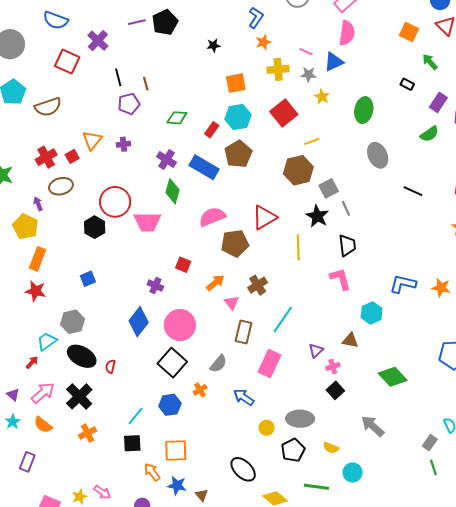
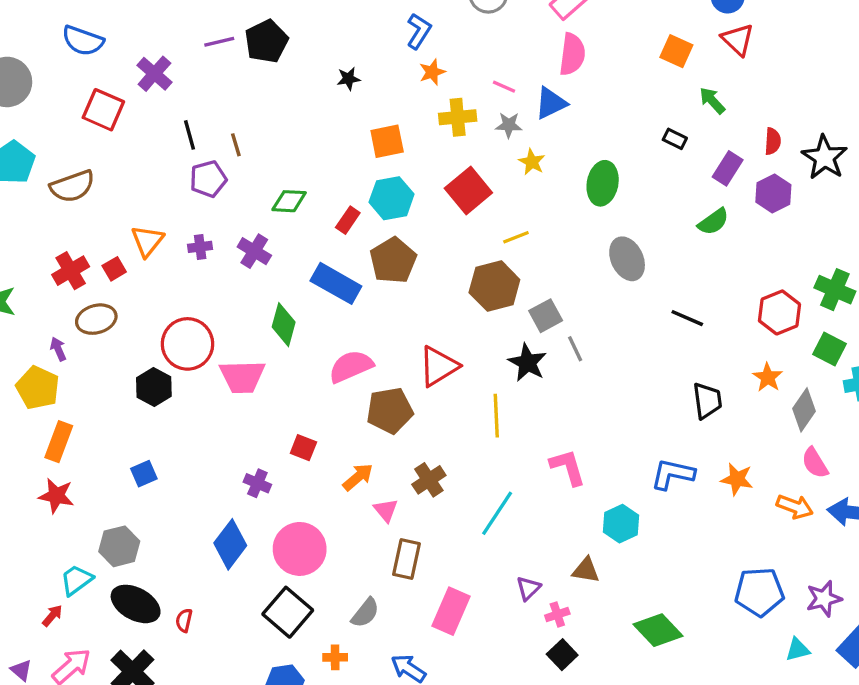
purple cross: (167, 160) -> (254, 251), moved
black trapezoid: (347, 245) -> (707, 401), moved
cyan line: (283, 320) -> (497, 513), moved
orange cross: (200, 390) -> (335, 657), turned 32

